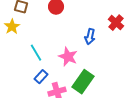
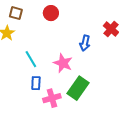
blue rectangle: (41, 77) -> (36, 83), turned -40

